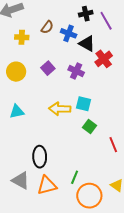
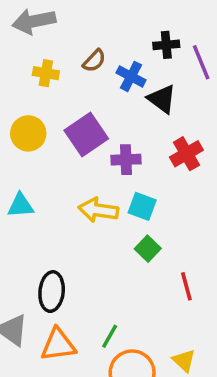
red cross: (104, 59) -> (186, 154), moved
purple square: (48, 68) -> (86, 135), size x1.6
purple cross: (76, 71) -> (126, 160), moved, turned -35

